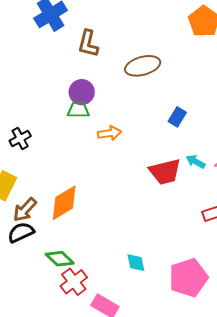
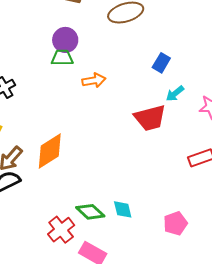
cyan arrow: (196, 162) -> (175, 94), moved, turned -66
green diamond: (60, 259) -> (90, 212), moved
pink pentagon: (188, 278) -> (175, 223), size x0.6

